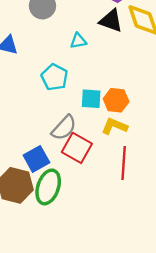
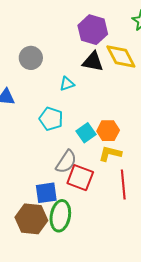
cyan square: (91, 99) -> (86, 133), turned -30
blue square: (36, 159) -> (46, 193), turned 30

